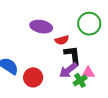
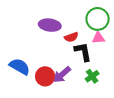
purple arrow: (68, 70) -> (62, 75), moved
pink triangle: (88, 73) -> (98, 38), moved

